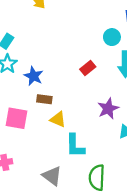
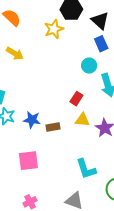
brown rectangle: (44, 99) -> (53, 127), moved
yellow triangle: (58, 119) -> (82, 120), moved

